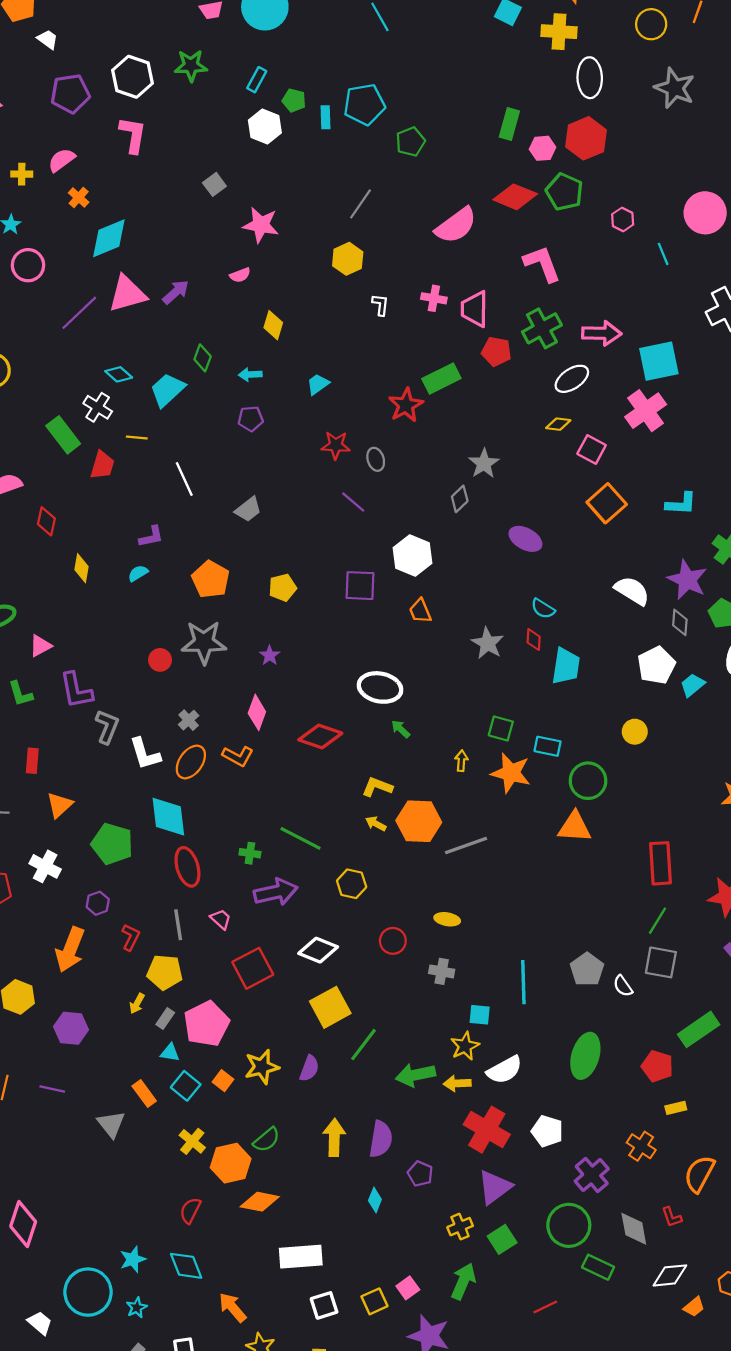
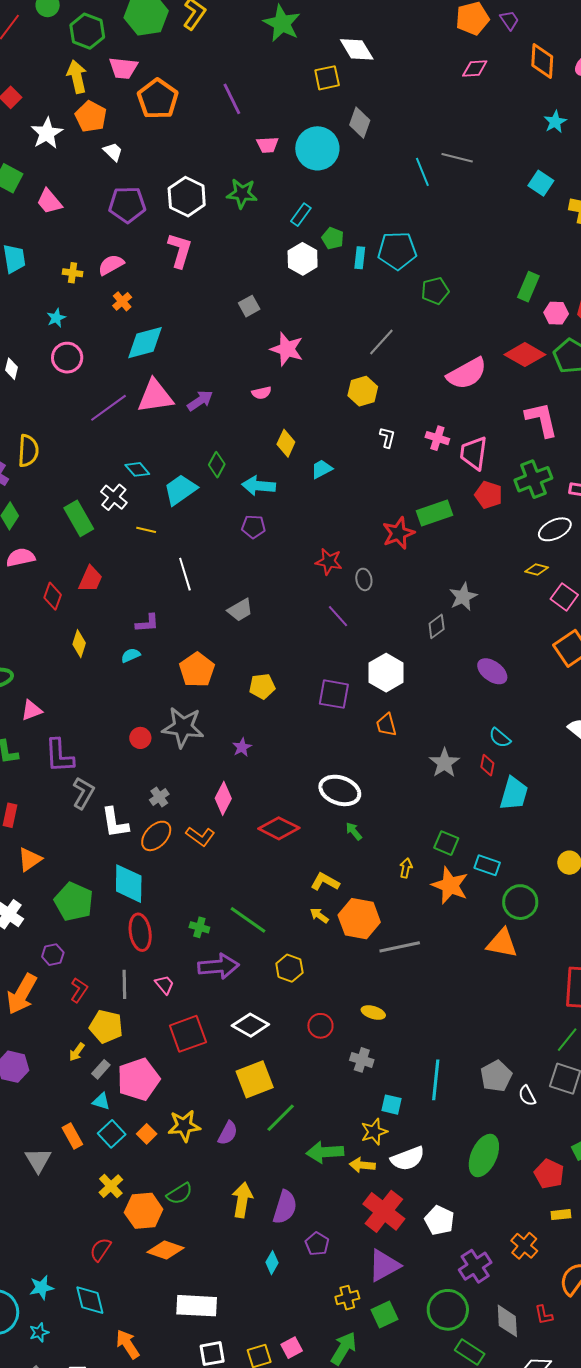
cyan arrow: (250, 375) -> (259, 486), size x1.5
cyan trapezoid: (318, 384) -> (322, 469), moved
red trapezoid: (102, 465) -> (91, 579), moved

